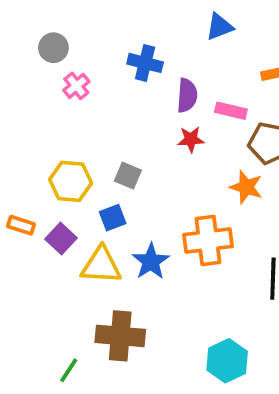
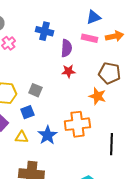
blue triangle: (219, 27) -> (93, 17), moved
pink rectangle: (231, 111) -> (89, 38), moved
yellow triangle: (101, 265) -> (21, 137), size x0.6

